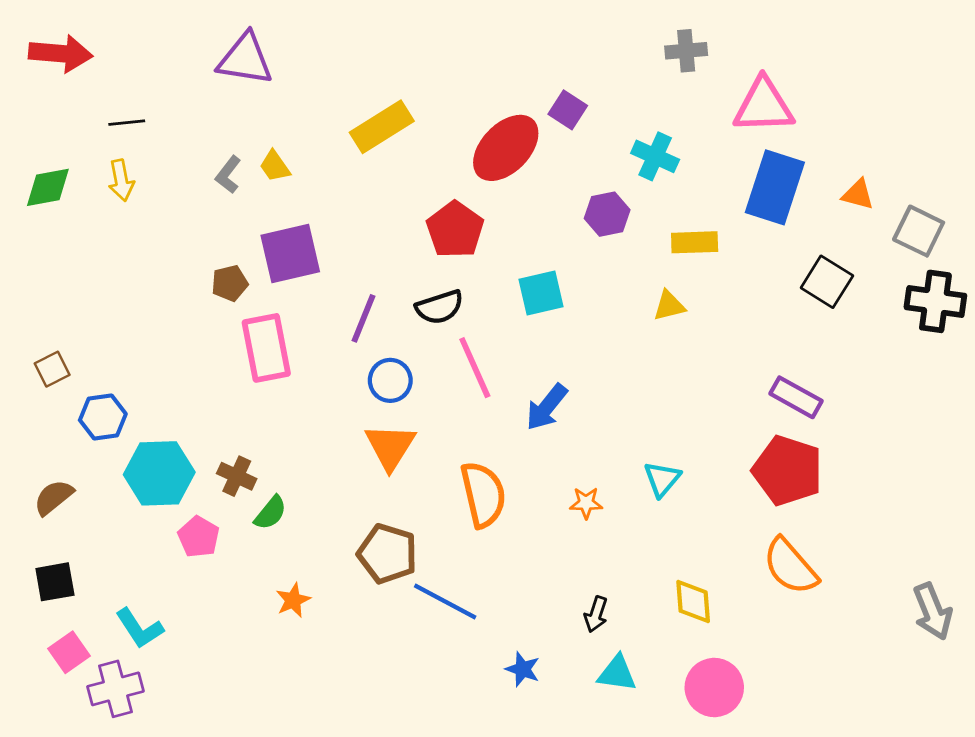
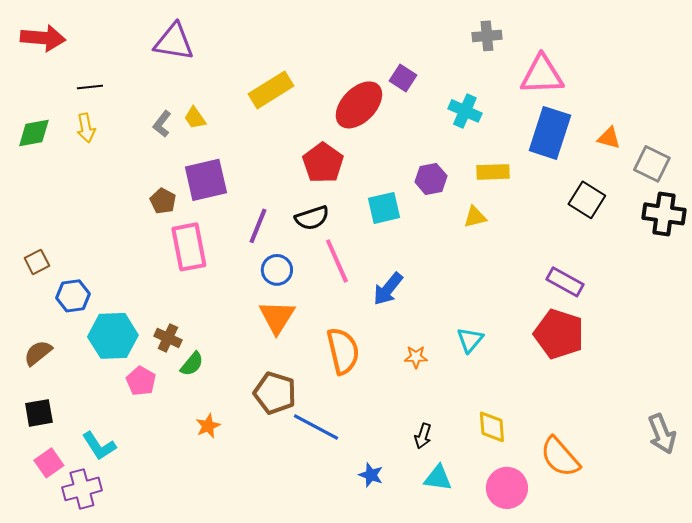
purple hexagon: (607, 214) -> (431, 179), moved
brown pentagon: (230, 283) -> (163, 201), turned -30
orange semicircle: (790, 566) -> (560, 457), moved

